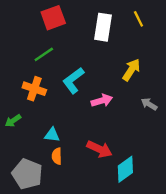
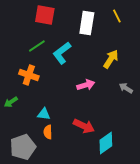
red square: (53, 18) -> (45, 15), turned 30
cyan L-shape: (73, 80) -> (62, 53), moved
gray pentagon: (27, 174) -> (23, 147), turned 30

